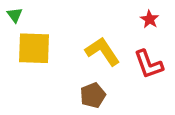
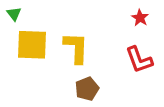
yellow L-shape: (102, 51) -> (76, 48), moved, turned 36

